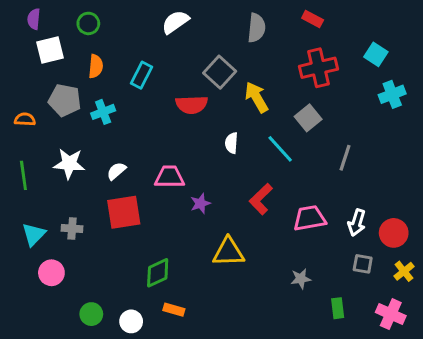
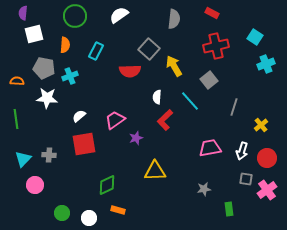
green circle: (88, 23) -> (75, 16), moved, size x1.5
white star: (69, 164) -> (47, 98), moved
pink trapezoid: (169, 177) -> (115, 120), turned -35
red L-shape: (261, 199) -> (165, 120), moved
yellow cross: (404, 271) -> (261, 125), moved
pink cross: (391, 314) -> (267, 190), moved, turned 30

